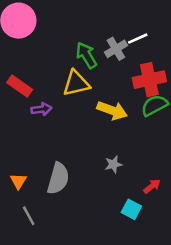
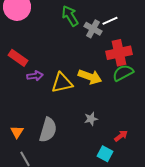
gray cross: (116, 49) -> (93, 29), turned -30
green arrow: (86, 55) -> (70, 16), moved
yellow triangle: (76, 83) -> (62, 83), moved

